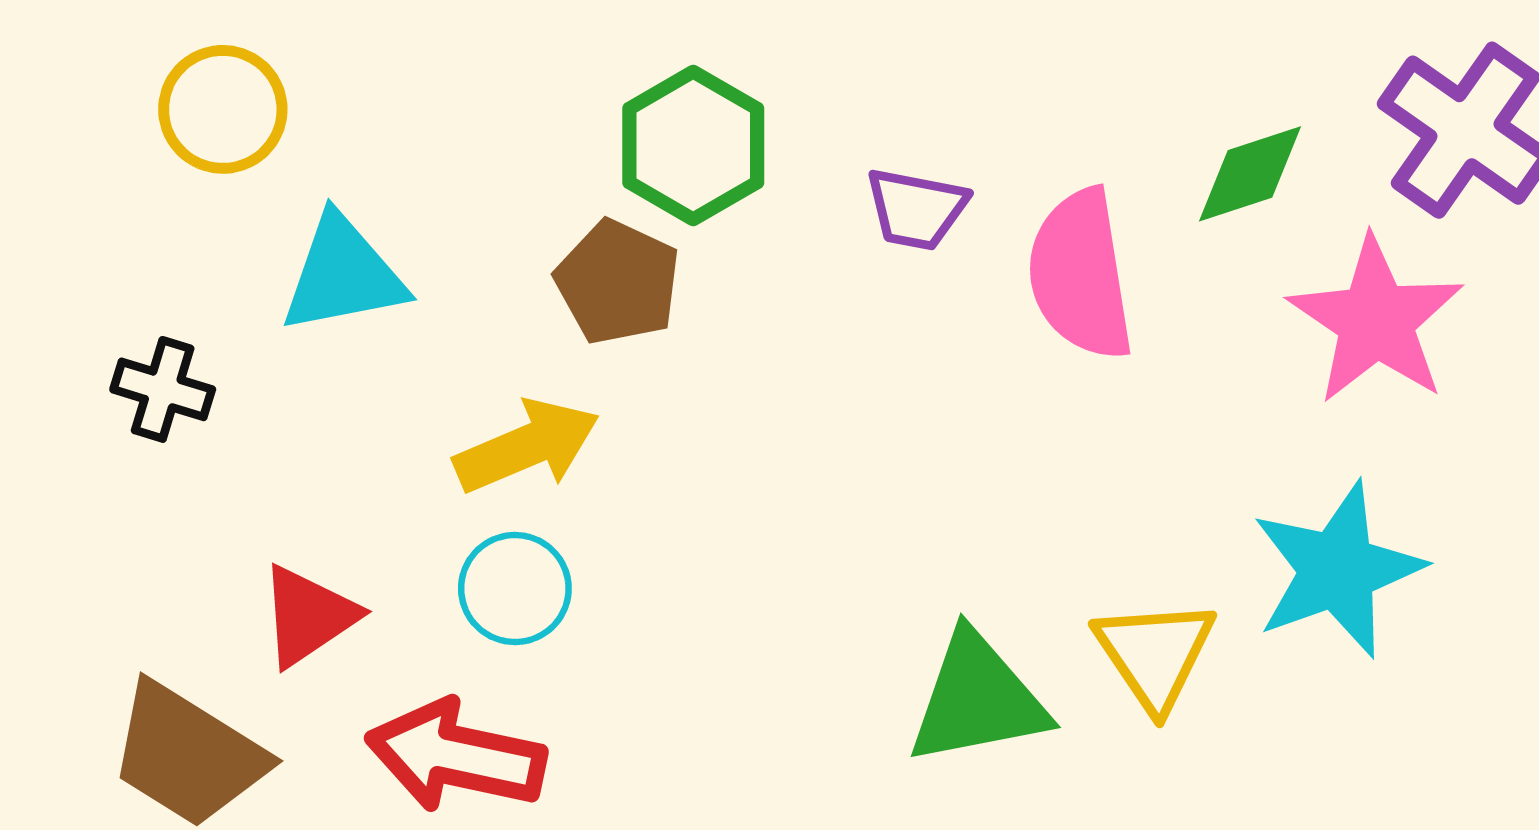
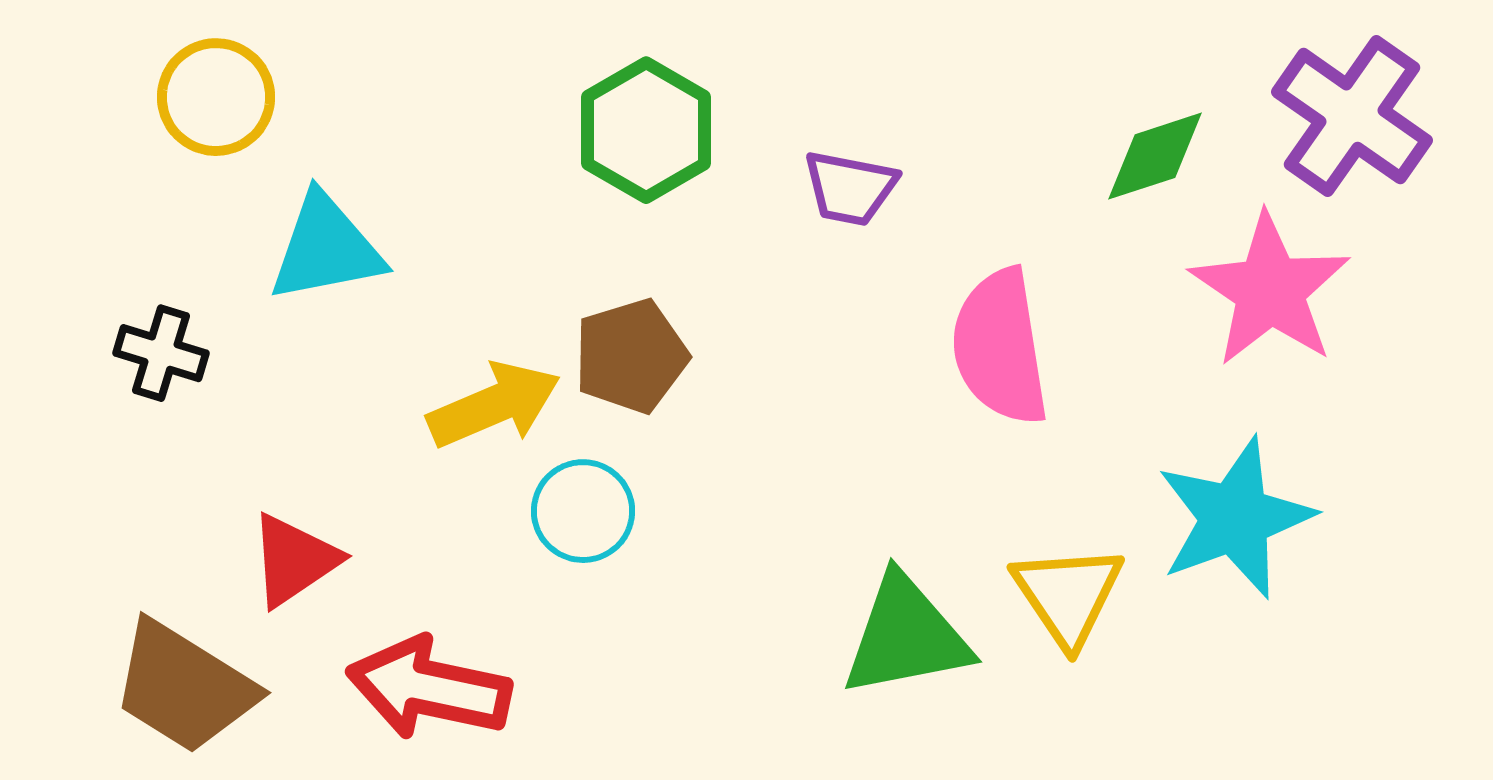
pink semicircle: (1080, 275) -> (1000, 347), moved
brown pentagon: (618, 282) -> (631, 356), moved, turned 30
cyan circle: (515, 589) -> (583, 511), moved

